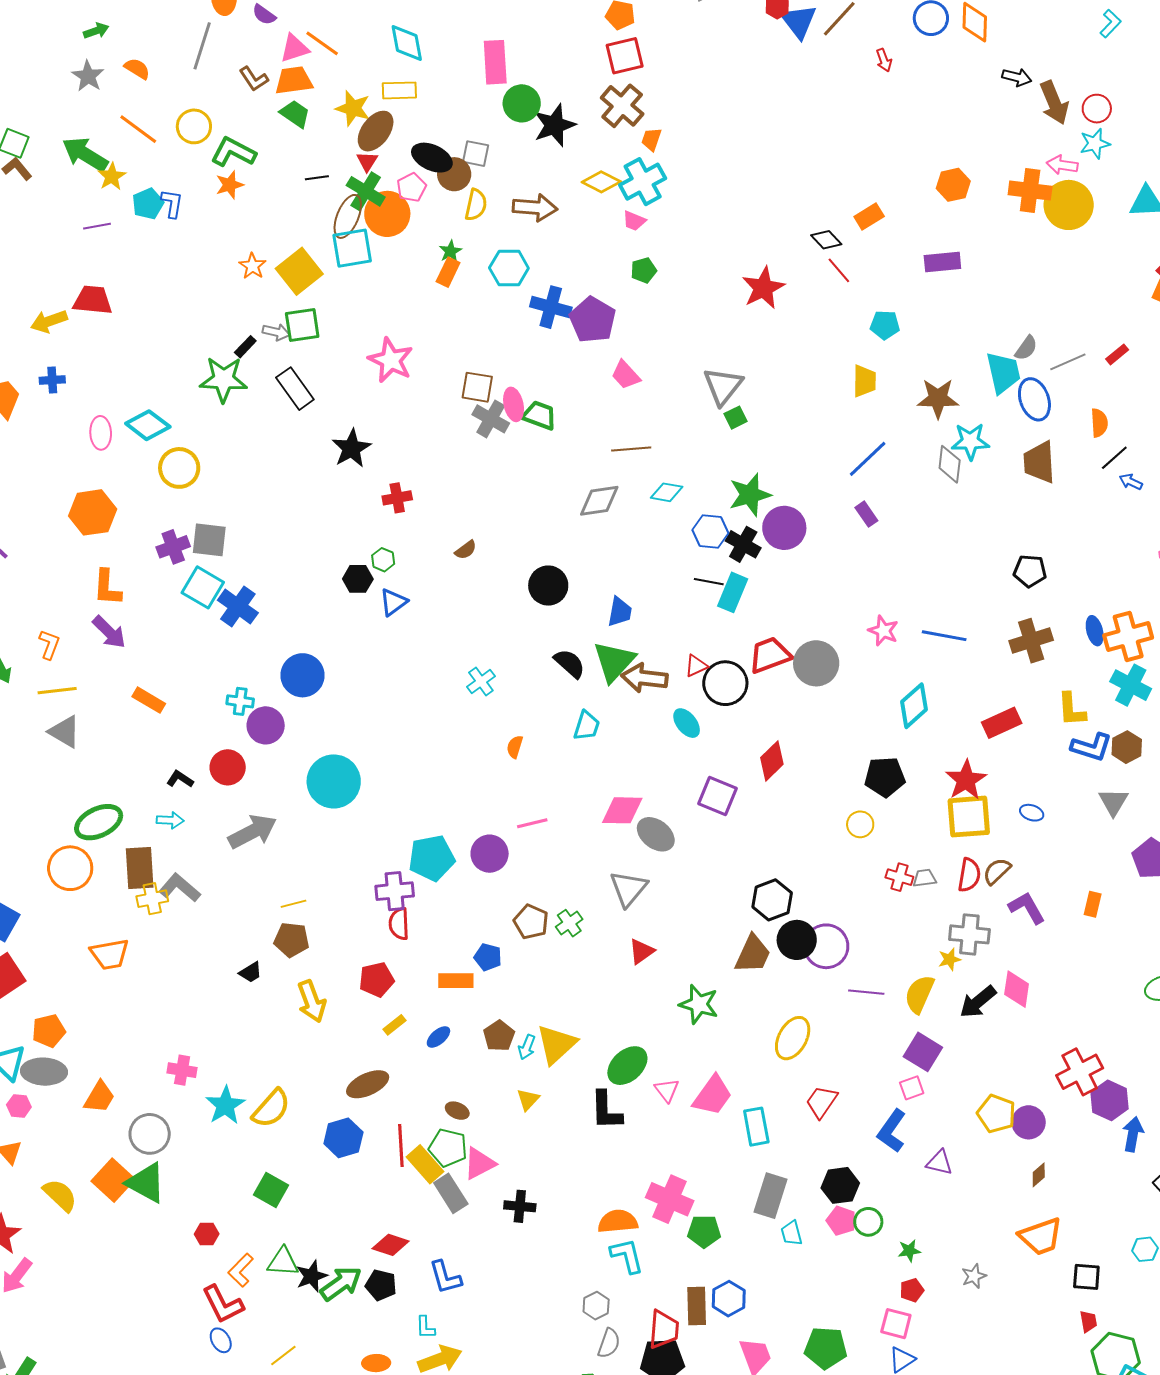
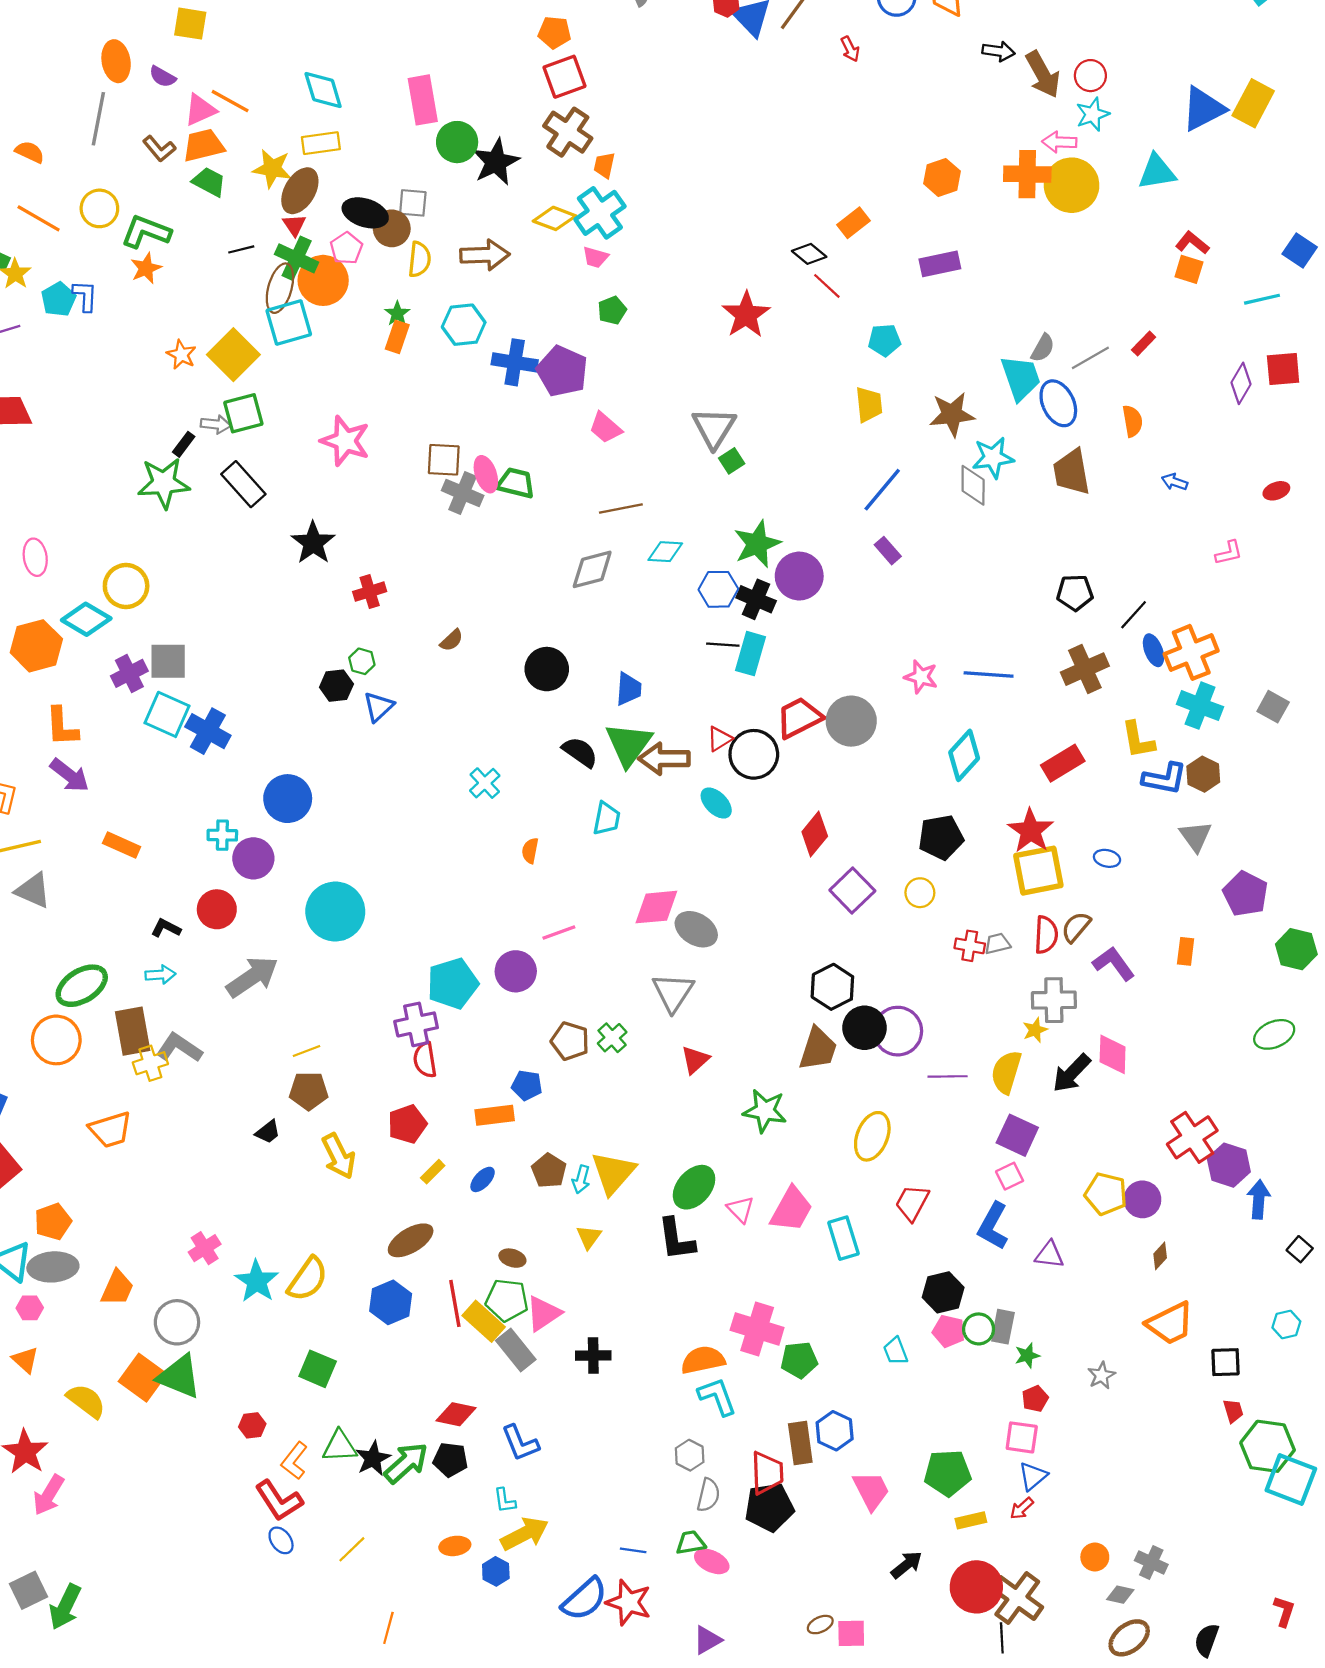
cyan diamond: (148, 425) -> (86, 619), moved
black line: (1114, 458) -> (1134, 615), moved
purple square: (717, 796) -> (852, 890), moved, turned 30
pink cross: (182, 1070) -> (205, 1248), turned -36
gray rectangle: (771, 1196) -> (1003, 1327), moved, size x0.7

